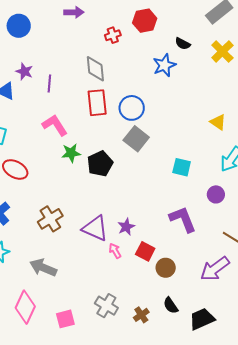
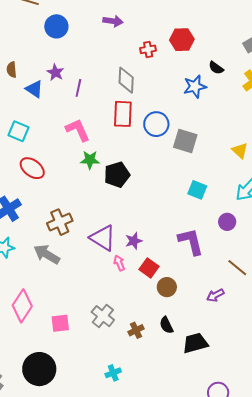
gray square: (136, 139) -> (185, 141), moved, turned -30
gray arrow: (43, 268) -> (47, 254), moved
purple arrow: (215, 269) -> (215, 295), size x0.6

